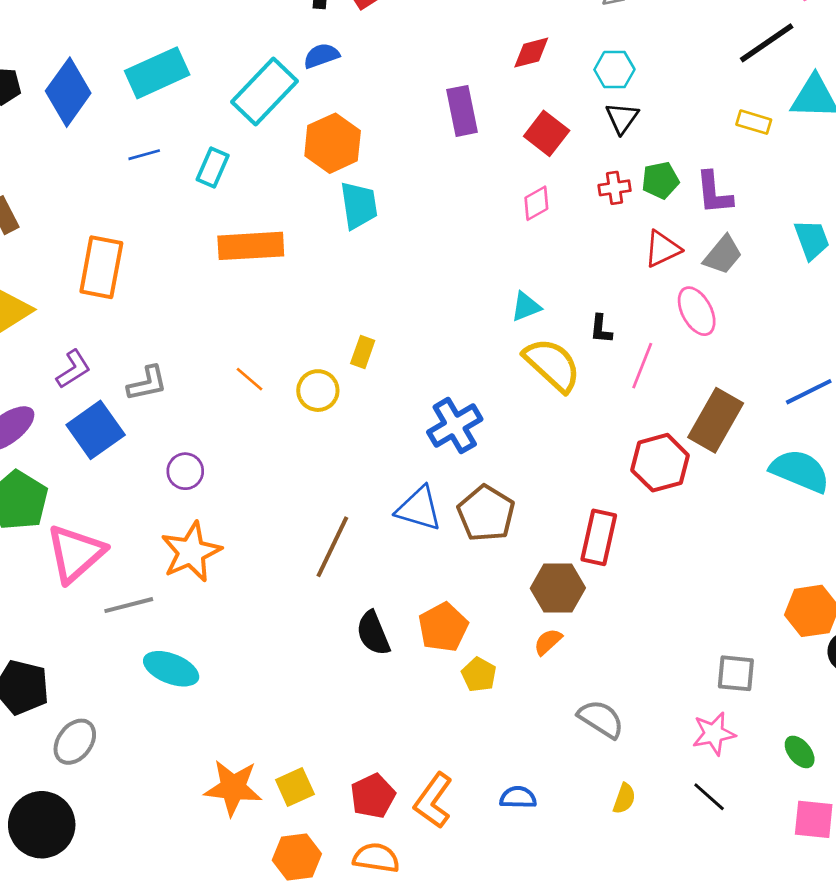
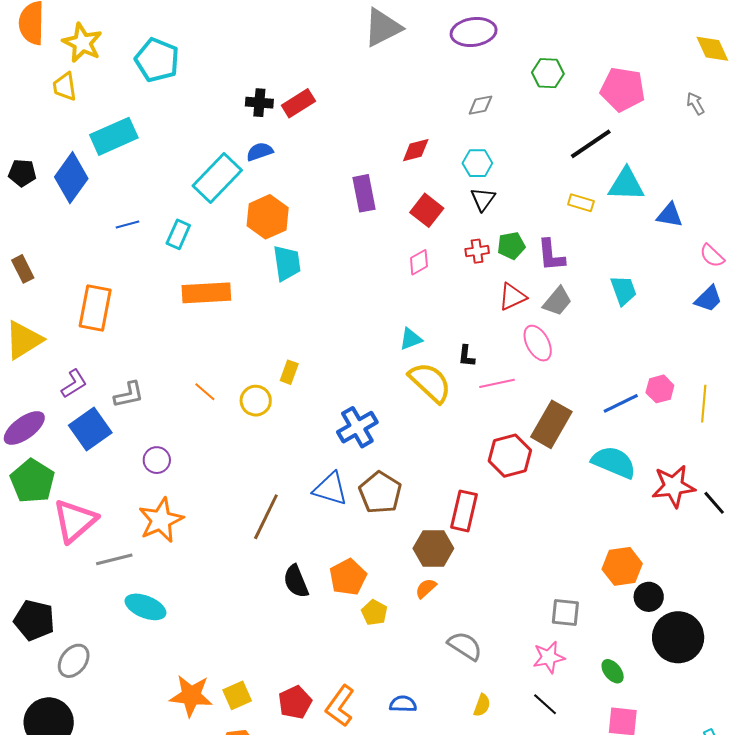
cyan rectangle: (157, 73) -> (114, 136), moved
pink line: (642, 366) -> (497, 383), turned 56

